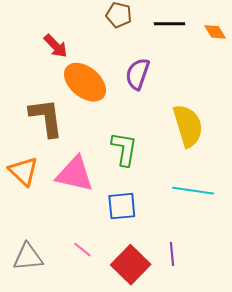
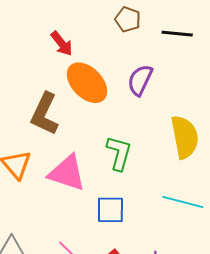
brown L-shape: (46, 118) -> (45, 114), turned -153

